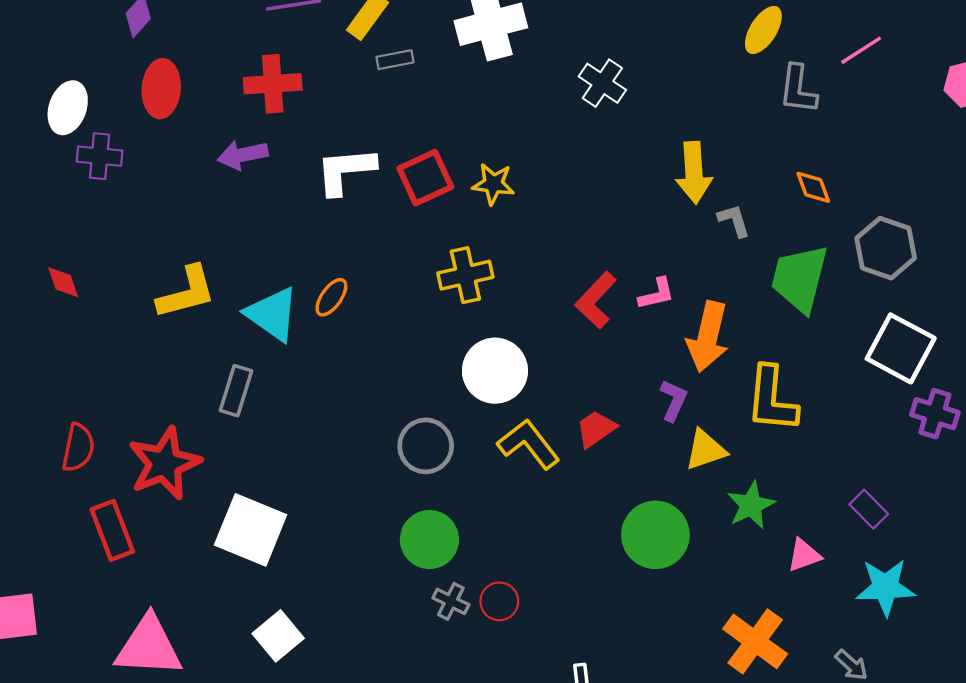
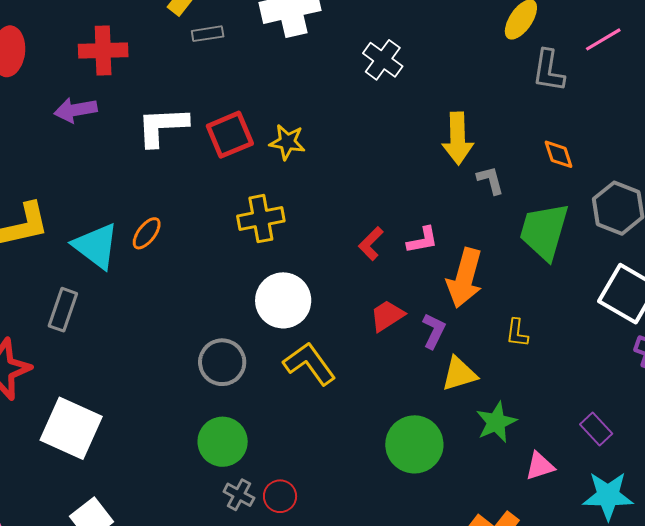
red L-shape: (596, 300) -> (371, 244), size x0.7
yellow L-shape: (772, 399) -> (517, 333), size x0.5
red trapezoid: (596, 429) -> (387, 316), moved

